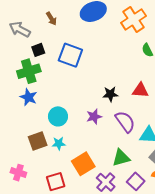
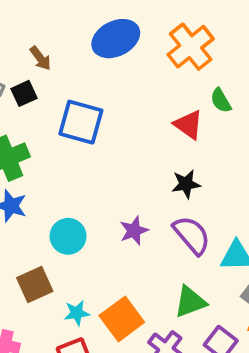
black square: (38, 50) -> (24, 93), moved
red triangle: (140, 90) -> (188, 125), moved, turned 36
black star: (110, 94) -> (186, 184), moved
cyan star: (59, 143) -> (77, 313), moved

